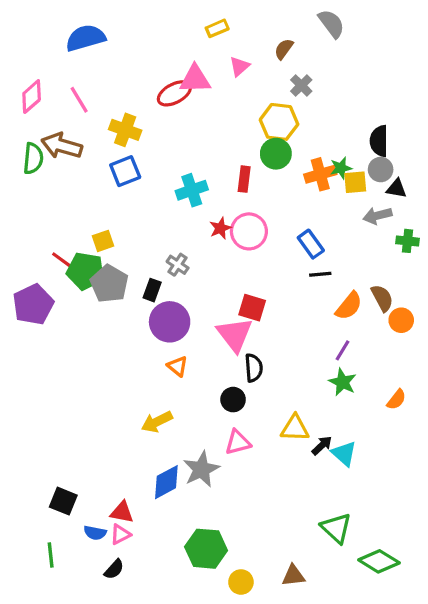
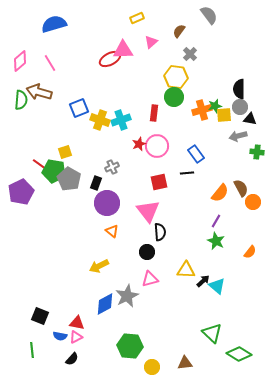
yellow cross: (125, 130) -> (100, 120), moved
gray cross: (178, 265) -> (112, 167), turned 32
black line: (320, 274) -> (187, 173), moved
red square: (252, 308) -> (159, 182), moved, turned -30

